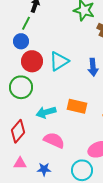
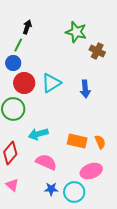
orange rectangle: (77, 106) -> (77, 141), moved
pink triangle: (20, 163) -> (12, 185), turned 40
blue star: (44, 169) -> (51, 189), moved

